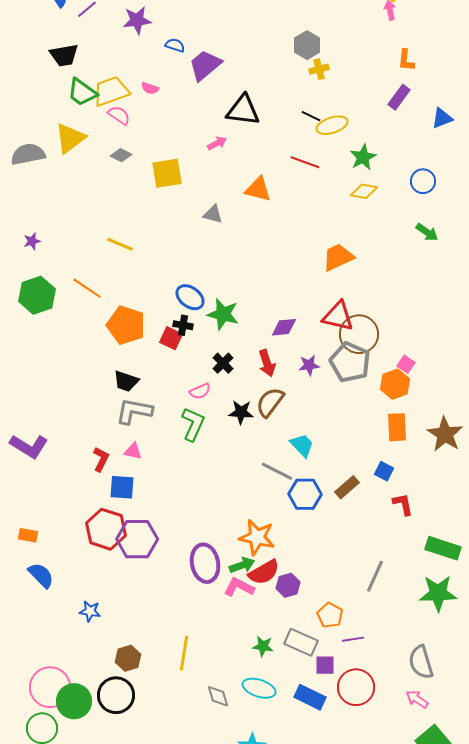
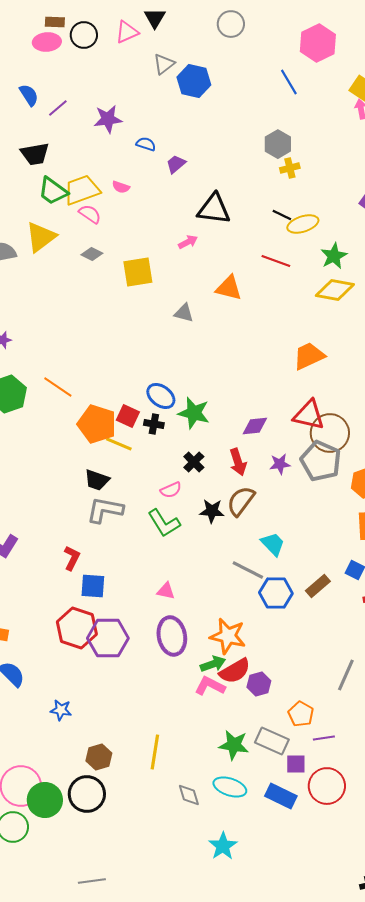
purple trapezoid: (205, 65) -> (176, 164), size x0.6
yellow diamond: (364, 191) -> (335, 290), size x1.4
yellow line: (120, 244) -> (119, 444), moved
red square: (171, 338) -> (128, 416), moved
green L-shape: (193, 424) -> (164, 523), turned 124
pink triangle: (133, 451) -> (166, 591), moved
purple ellipse: (205, 563) -> (172, 636), moved
green star: (263, 646) -> (234, 745), size x1.4

